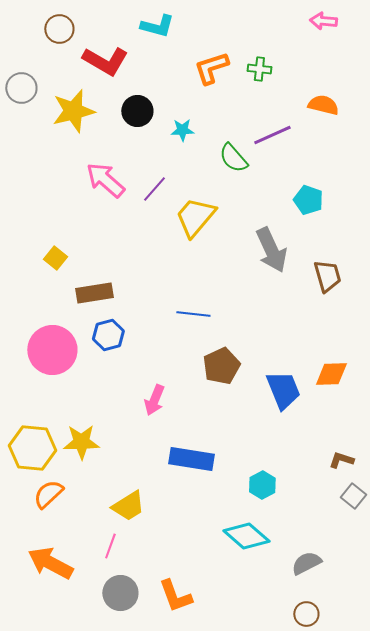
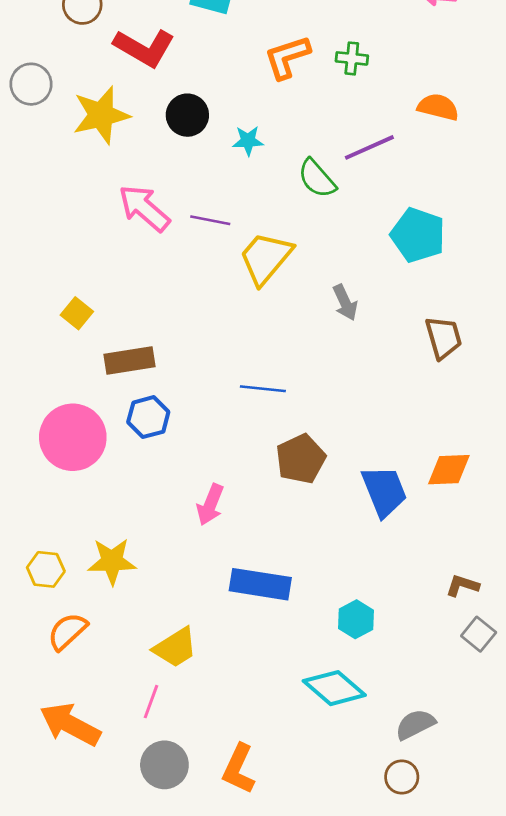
purple line: (154, 189) -> (210, 220), turned 60
cyan pentagon: (308, 200) -> (418, 235), size x1.4
gray arrow: (271, 250) -> (345, 302), moved, size x0.6
yellow hexagon: (32, 448) -> (46, 569), size x0.6
orange L-shape: (175, 596) -> (239, 769), turned 45
brown circle: (306, 614) -> (402, 777), moved

